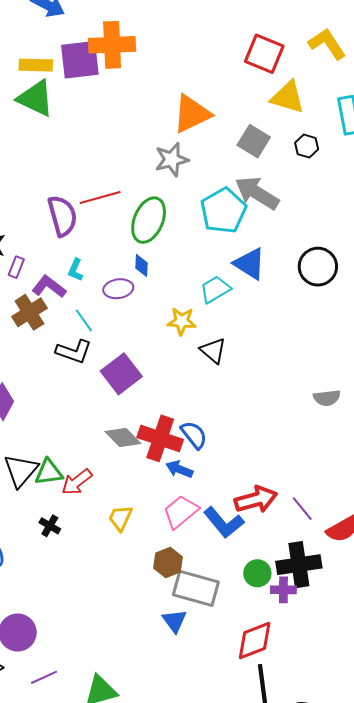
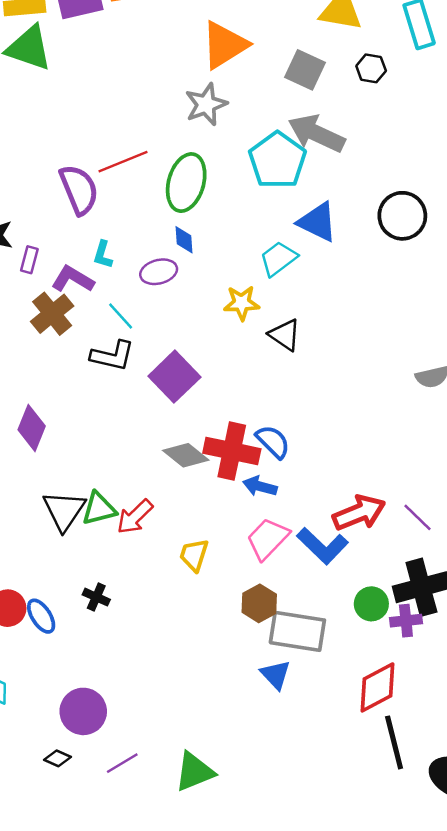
black cross: (50, 526) -> (96, 597), moved

